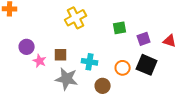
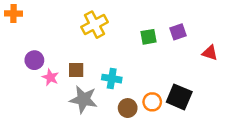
purple square: (144, 39) -> (178, 32), moved
black square: (147, 65) -> (179, 97), moved
orange circle: (123, 68) -> (152, 102), moved

